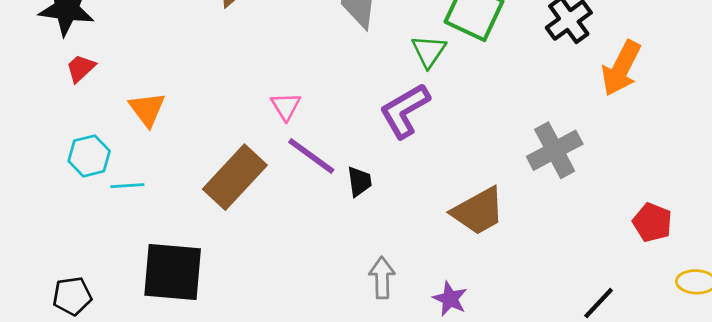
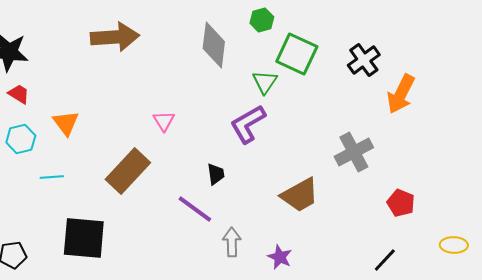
red trapezoid: (81, 68) -> (19, 94), turned 75
cyan hexagon: (89, 156) -> (21, 139), moved
purple line: (311, 156) -> (195, 209), moved
red pentagon: (652, 222) -> (401, 203), moved

